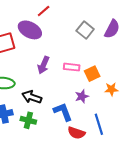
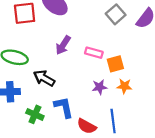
orange star: (111, 89) -> (124, 86), moved
blue L-shape: (63, 112) -> (64, 107), moved
green cross: (28, 120) -> (35, 114), moved

